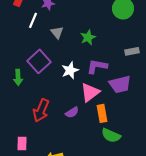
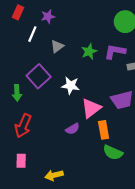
gray triangle: (57, 32) -> (57, 46), turned 32
purple L-shape: (97, 66) -> (115, 52), moved
white star: (70, 70) -> (71, 86), turned 30
red arrow: (41, 110) -> (23, 126), moved

